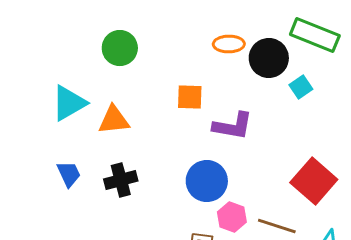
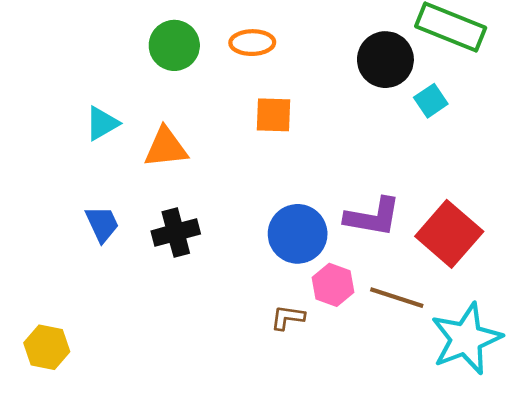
orange ellipse: (229, 44) -> (252, 43), moved
cyan triangle: (69, 103) -> (102, 123), size x0.7
purple L-shape: (233, 126) -> (373, 217), moved

